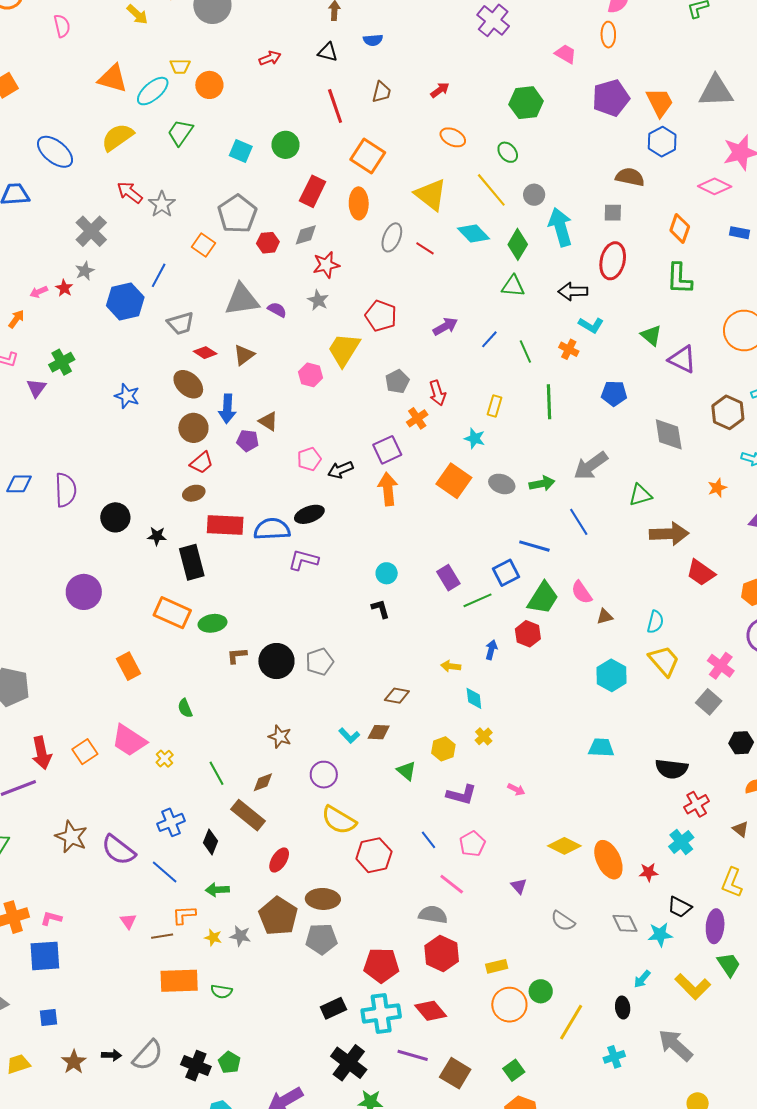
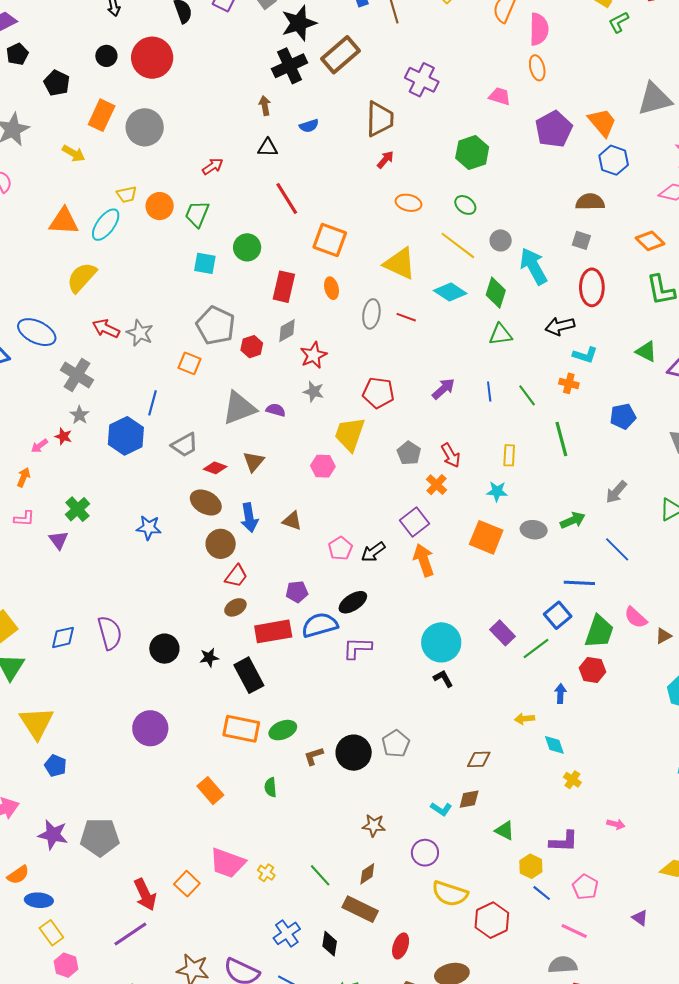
brown trapezoid: (381, 92) -> (380, 119), moved, size x1.6
green trapezoid: (180, 133) -> (197, 214), moved
blue ellipse: (55, 152) -> (37, 332), moved
orange ellipse: (359, 203) -> (332, 288), size x0.7
gray square: (613, 213) -> (581, 240), turned 30
orange diamond: (680, 229) -> (650, 241), turned -52
blue line: (489, 339) -> (489, 391), turned -36
purple pentagon: (248, 441) -> (297, 592), moved
gray arrow: (591, 466) -> (616, 492), size x0.7
cyan circle: (387, 573) -> (441, 642), size x1.8
green semicircle: (185, 708) -> (271, 787), moved, turned 30
yellow hexagon: (443, 749) -> (531, 866), moved

